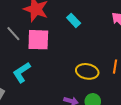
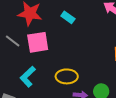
yellow ellipse: (87, 71) -> (67, 76), moved

